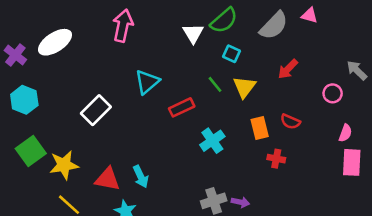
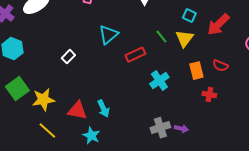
cyan square: (232, 54) -> (189, 16), moved
red arrow: (288, 69) -> (218, 25), size x1.4
white rectangle: (96, 110) -> (68, 57), size x0.6

